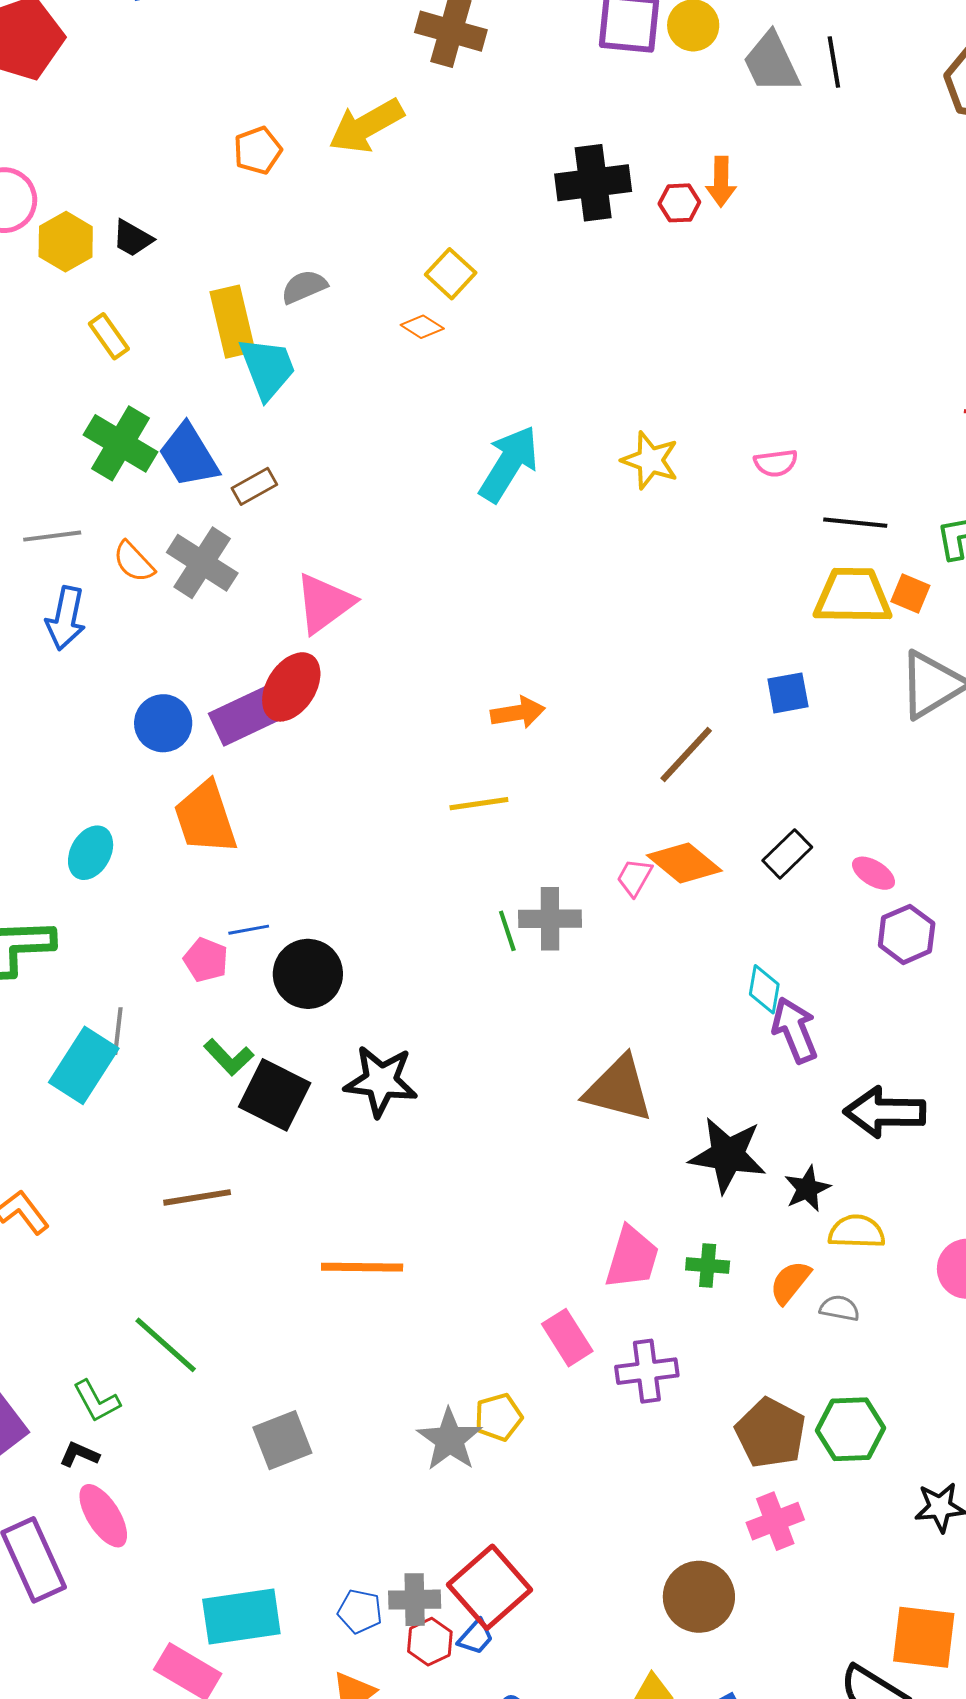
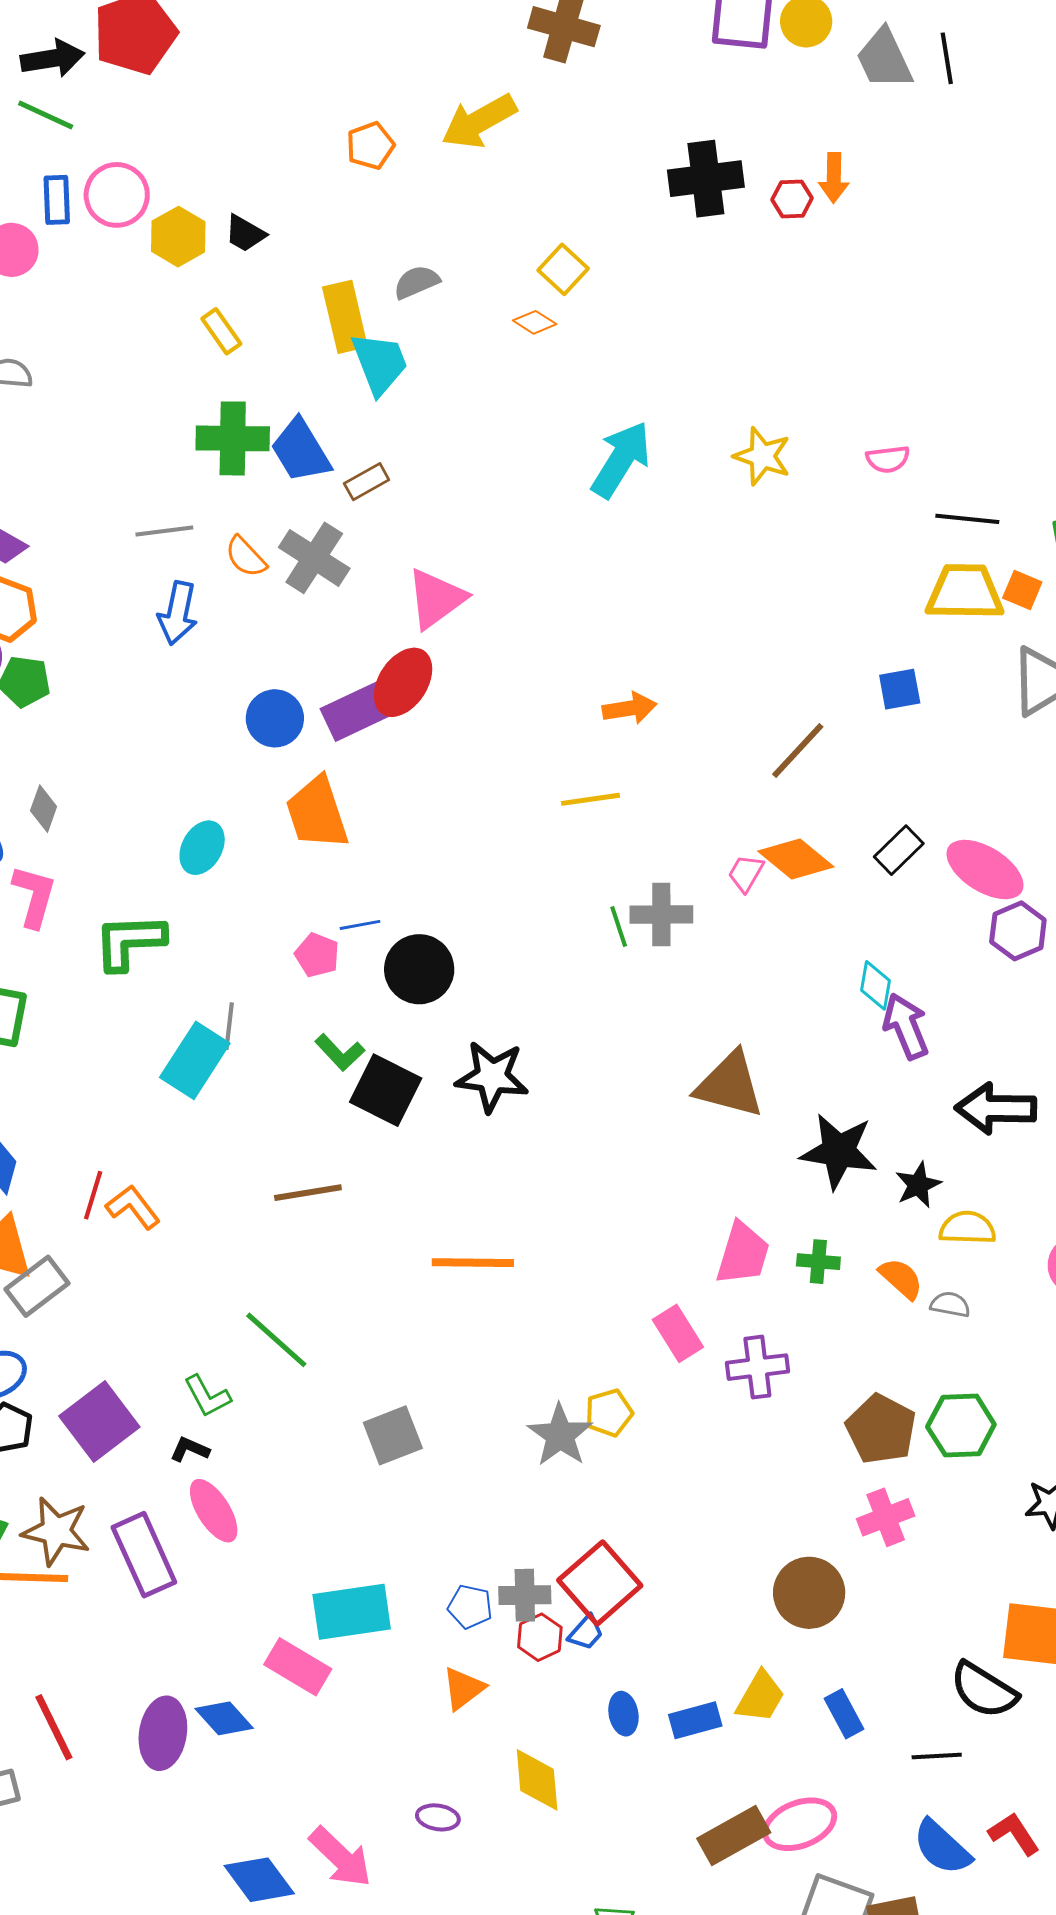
green cross: (121, 443) -> (233, 438), turned -30
pink ellipse: (874, 873) -> (985, 870), size x1.8
orange semicircle: (790, 1282) -> (901, 1278), turned 93

